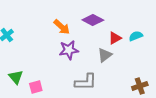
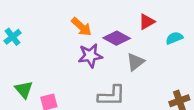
purple diamond: (93, 20) -> (117, 38), moved
red triangle: (115, 38) -> (147, 22), moved

